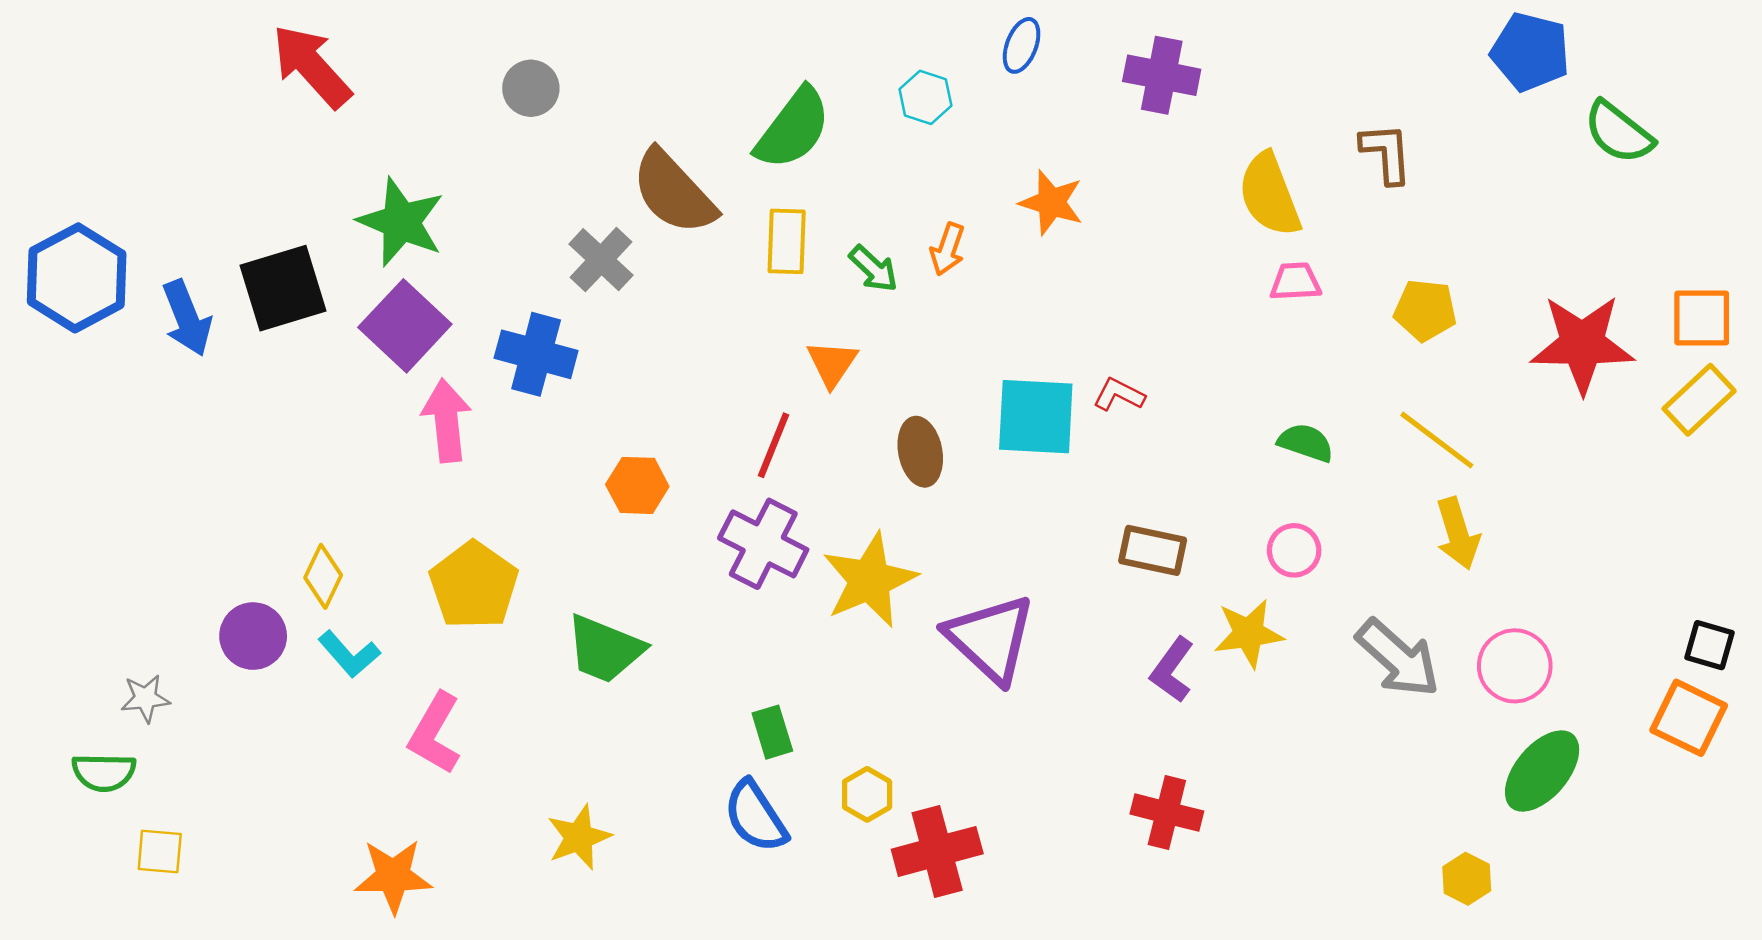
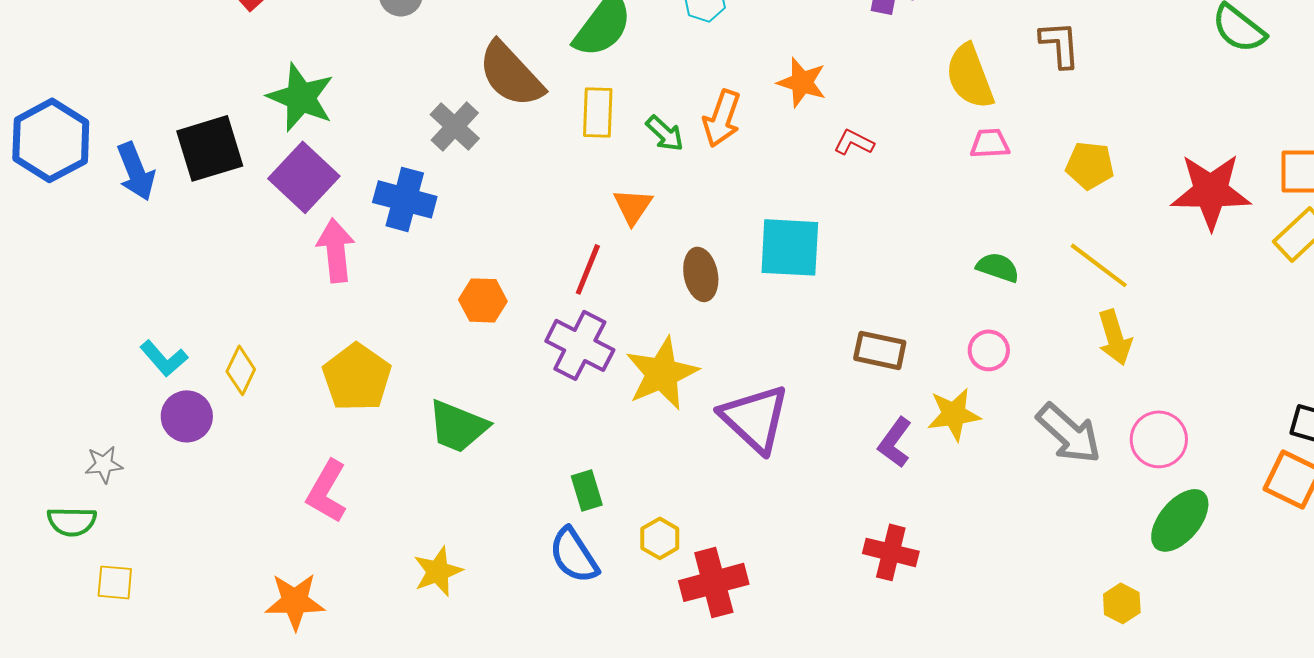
orange arrow: (948, 249) -> (722, 118), size x1.4
red L-shape: (1119, 395) -> (854, 142), moved
cyan L-shape: (349, 654) -> (164, 358), moved

